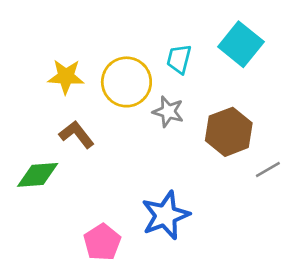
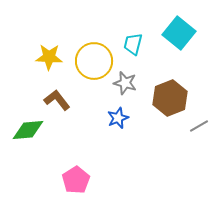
blue star: (166, 215) -> (118, 118), moved, size x0.6

